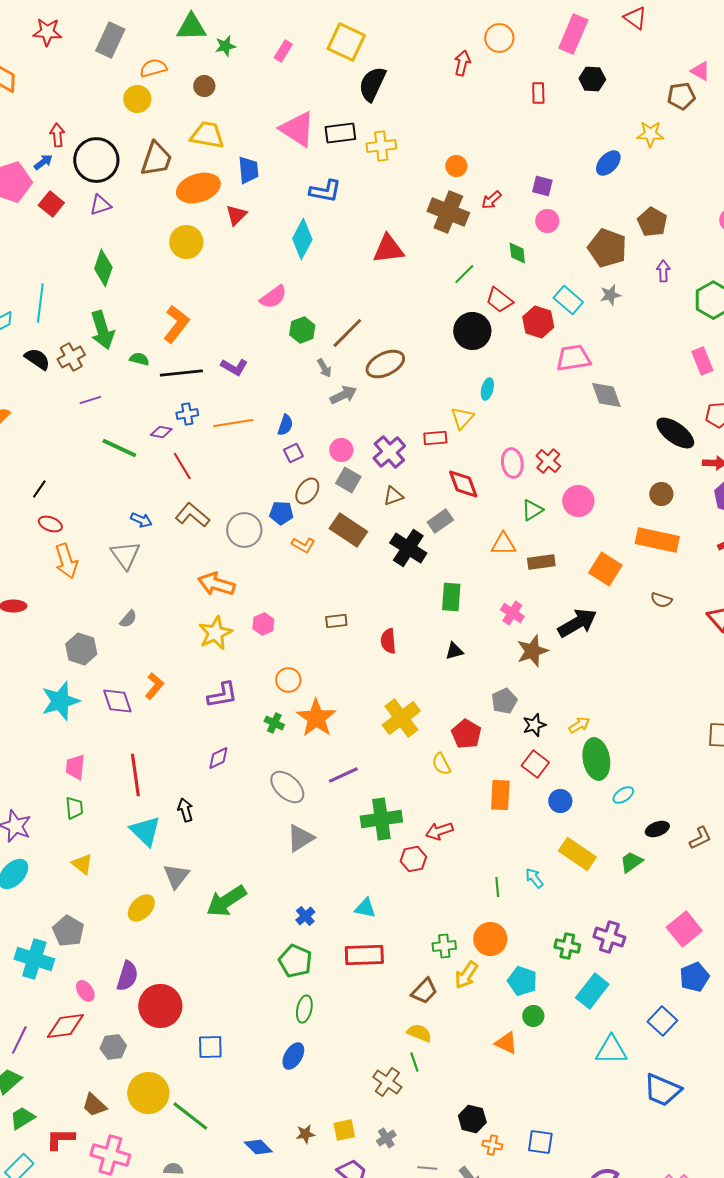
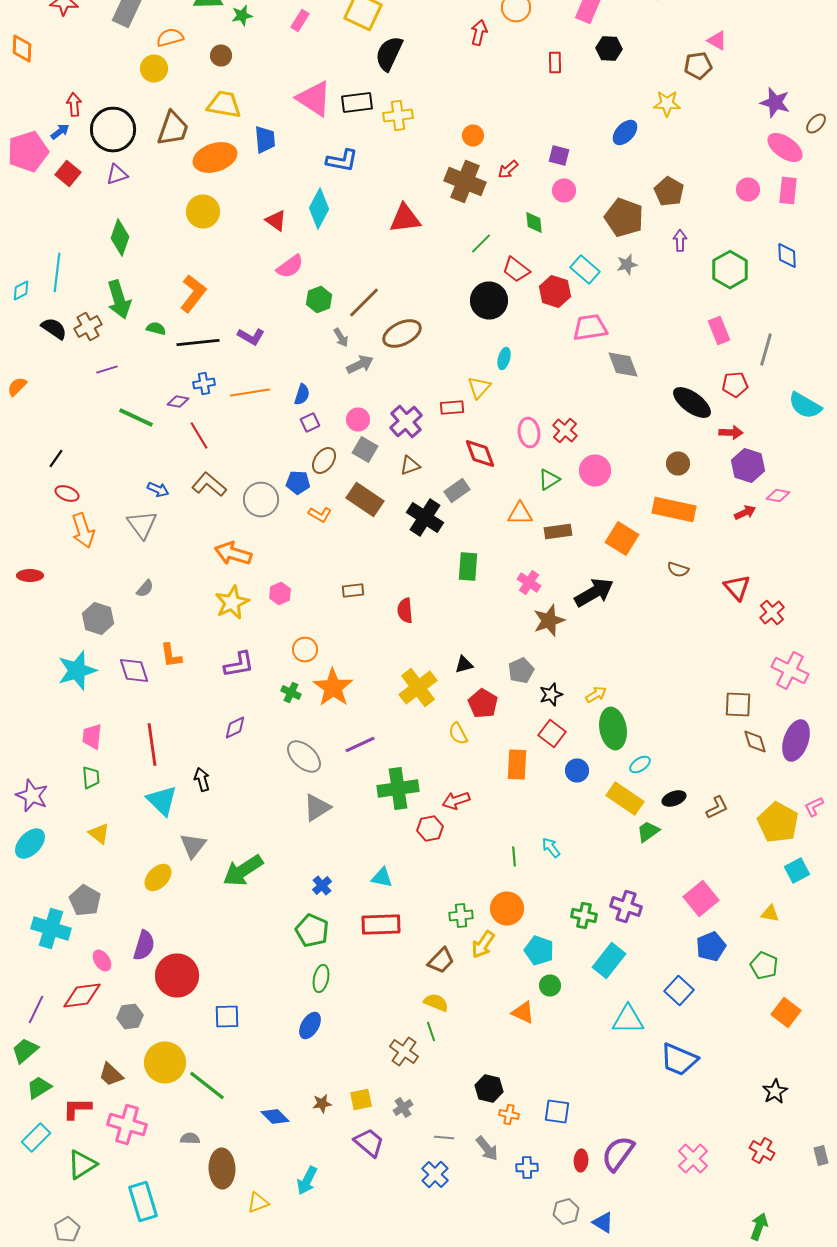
red triangle: (236, 215) -> (276, 220), moved, turned -40
black triangle: (454, 651) -> (464, 664), moved
orange L-shape: (154, 686) -> (171, 656), turned 132
yellow rectangle: (577, 854) -> (625, 798), moved

